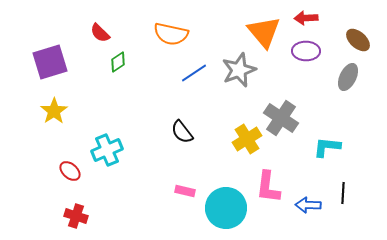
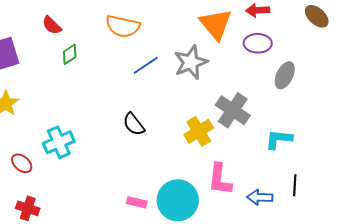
brown ellipse: (358, 40) -> (317, 16), moved
gray ellipse: (348, 77) -> (285, 75), moved
pink rectangle: (185, 191) -> (137, 202), moved

